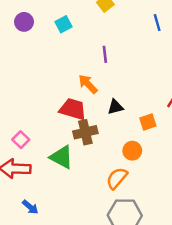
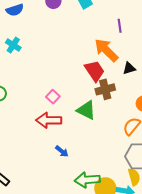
orange arrow: (88, 84) -> (106, 50), size x1.5
red trapezoid: (73, 109) -> (95, 71), turned 40

